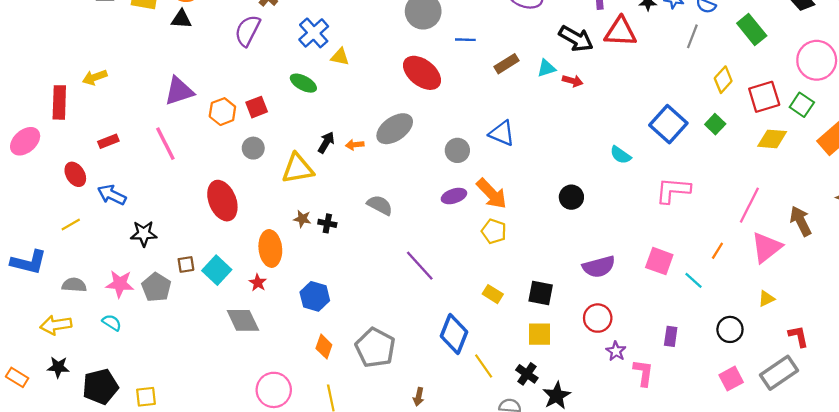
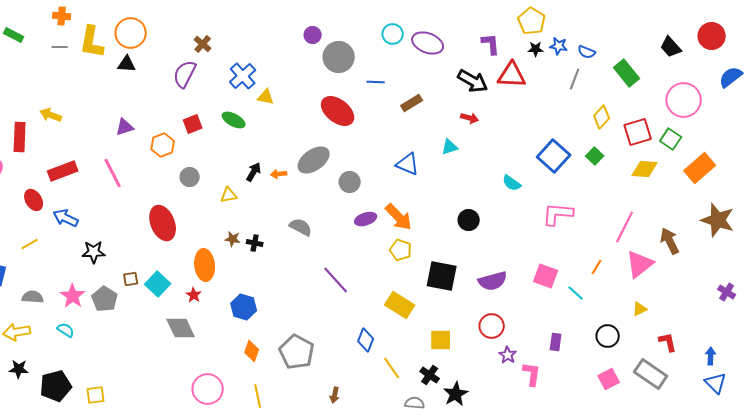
cyan triangle: (546, 68) -> (450, 147), moved
yellow arrow: (95, 77) -> (51, 115), turned 40
purple triangle: (179, 91) -> (125, 127), size x0.7
red square: (257, 107) -> (193, 124), moved
red rectangle: (108, 141) -> (63, 171), size x1.6
gray circle: (457, 150) -> (350, 182), moved
yellow triangle: (298, 169) -> (229, 195), size x0.6
pink star: (120, 284) -> (73, 296), turned 30
black square: (541, 293) -> (442, 276), moved, size x1.4
yellow rectangle: (493, 294) -> (400, 305), size x1.6
blue diamond: (454, 334) -> (366, 340), size x0.7
gray rectangle: (779, 373) -> (651, 374), turned 68

